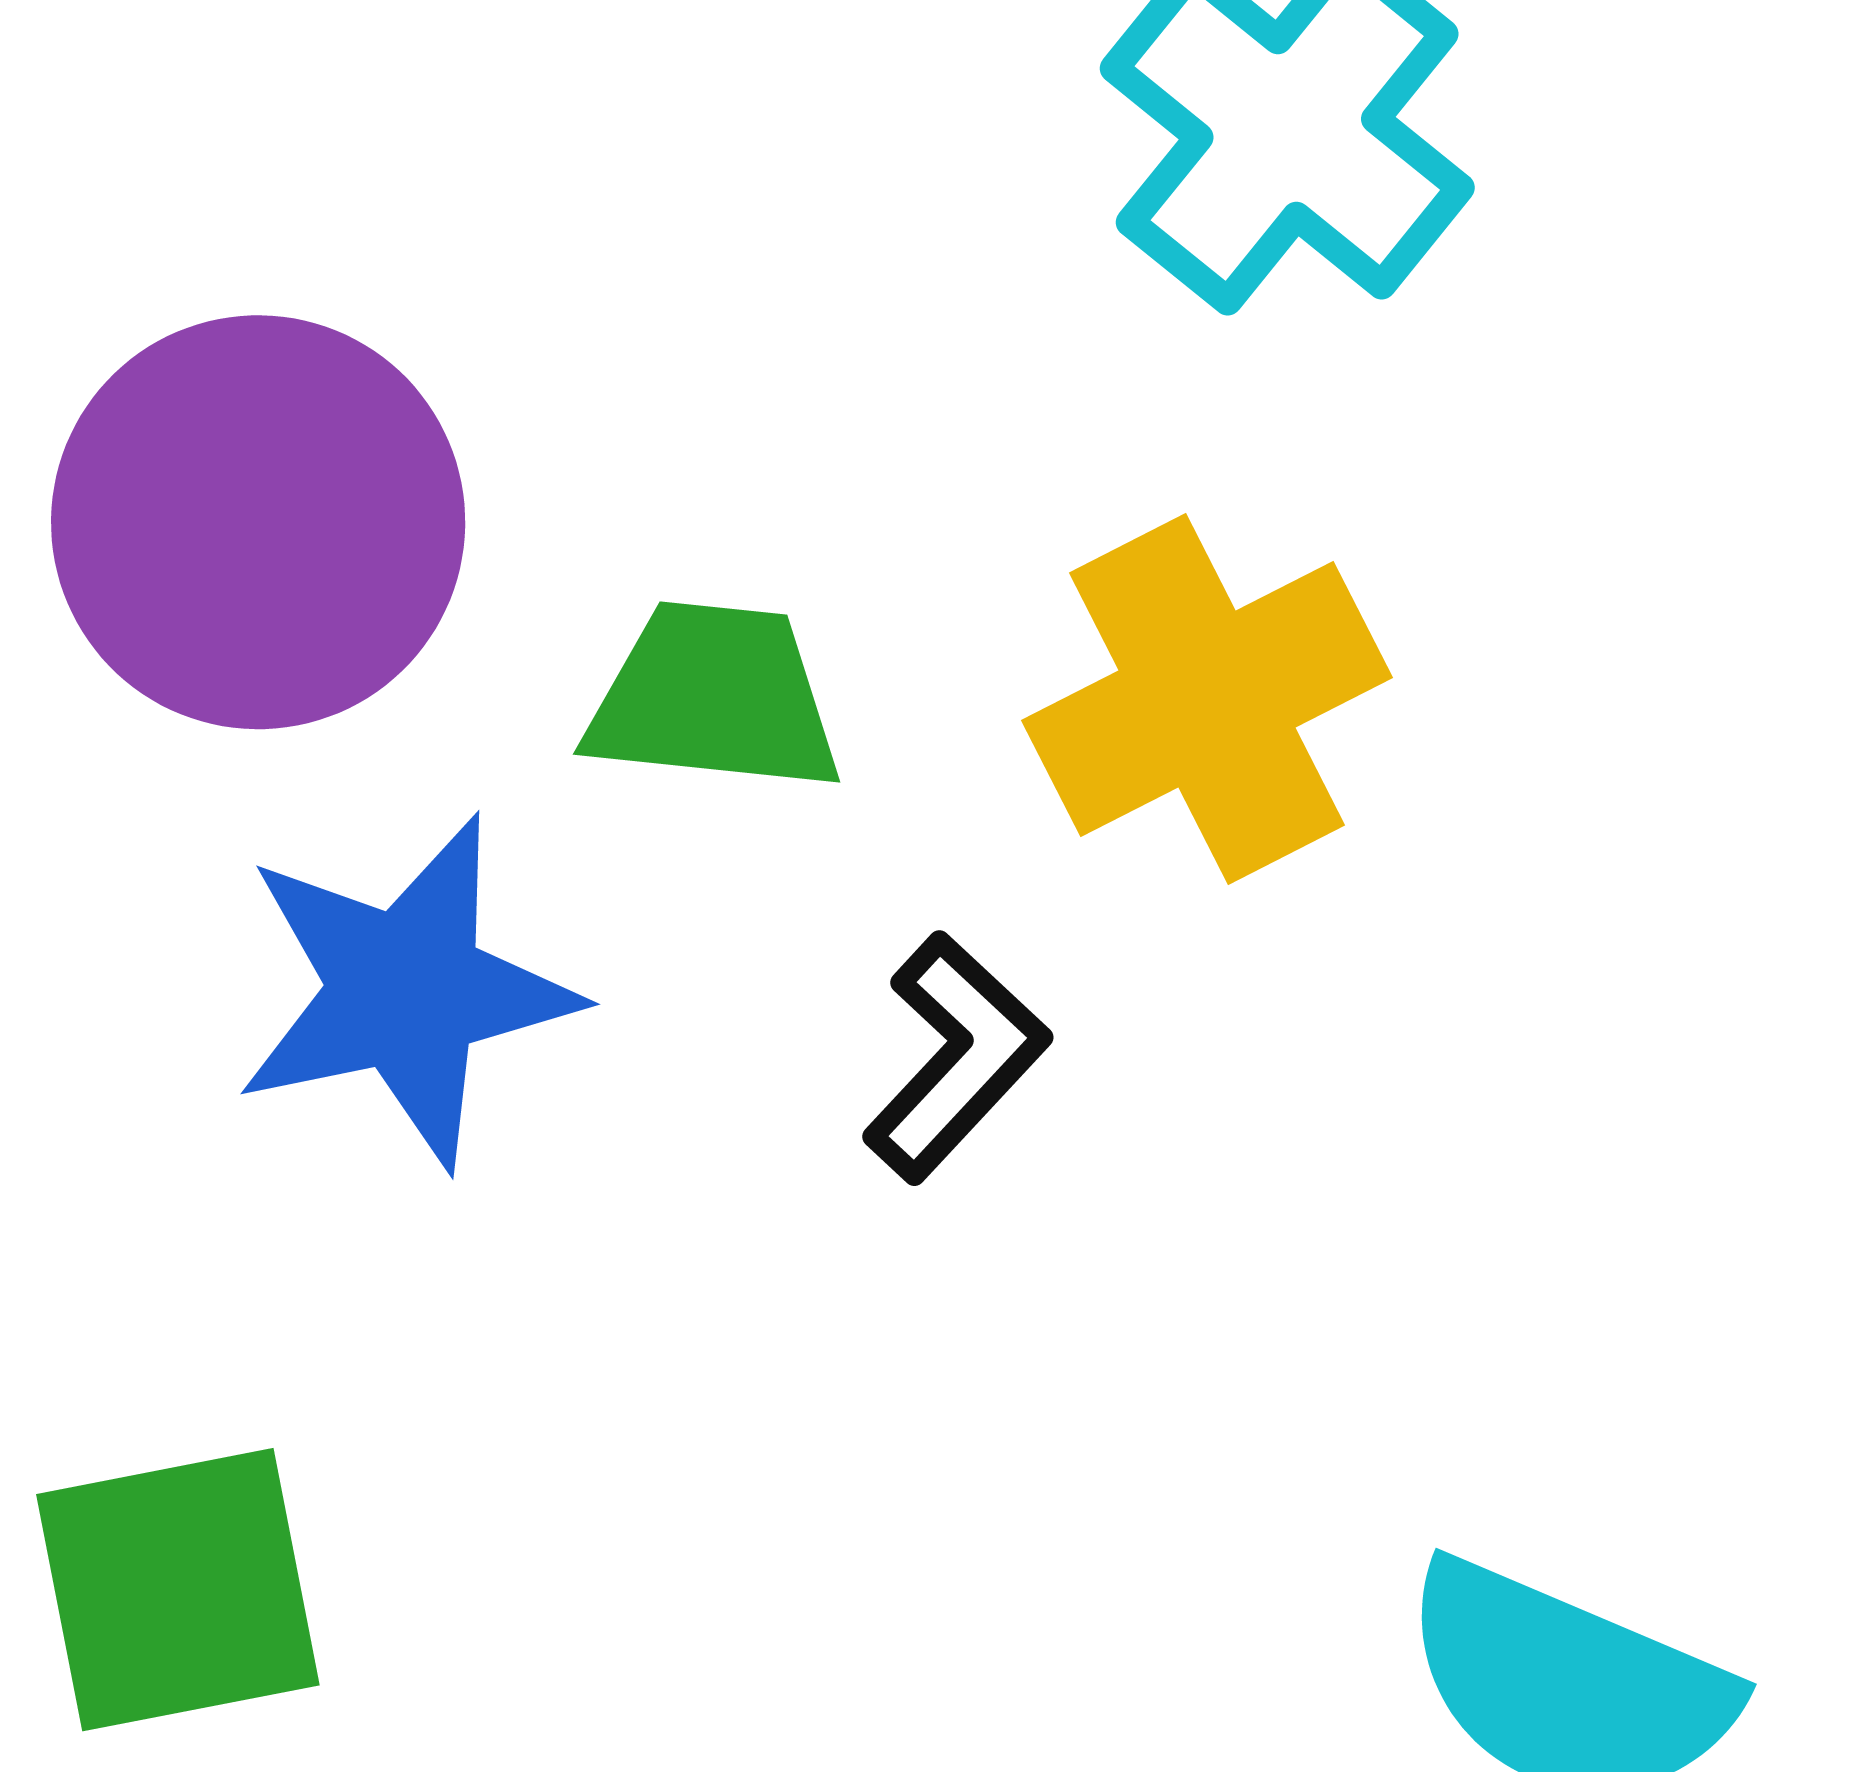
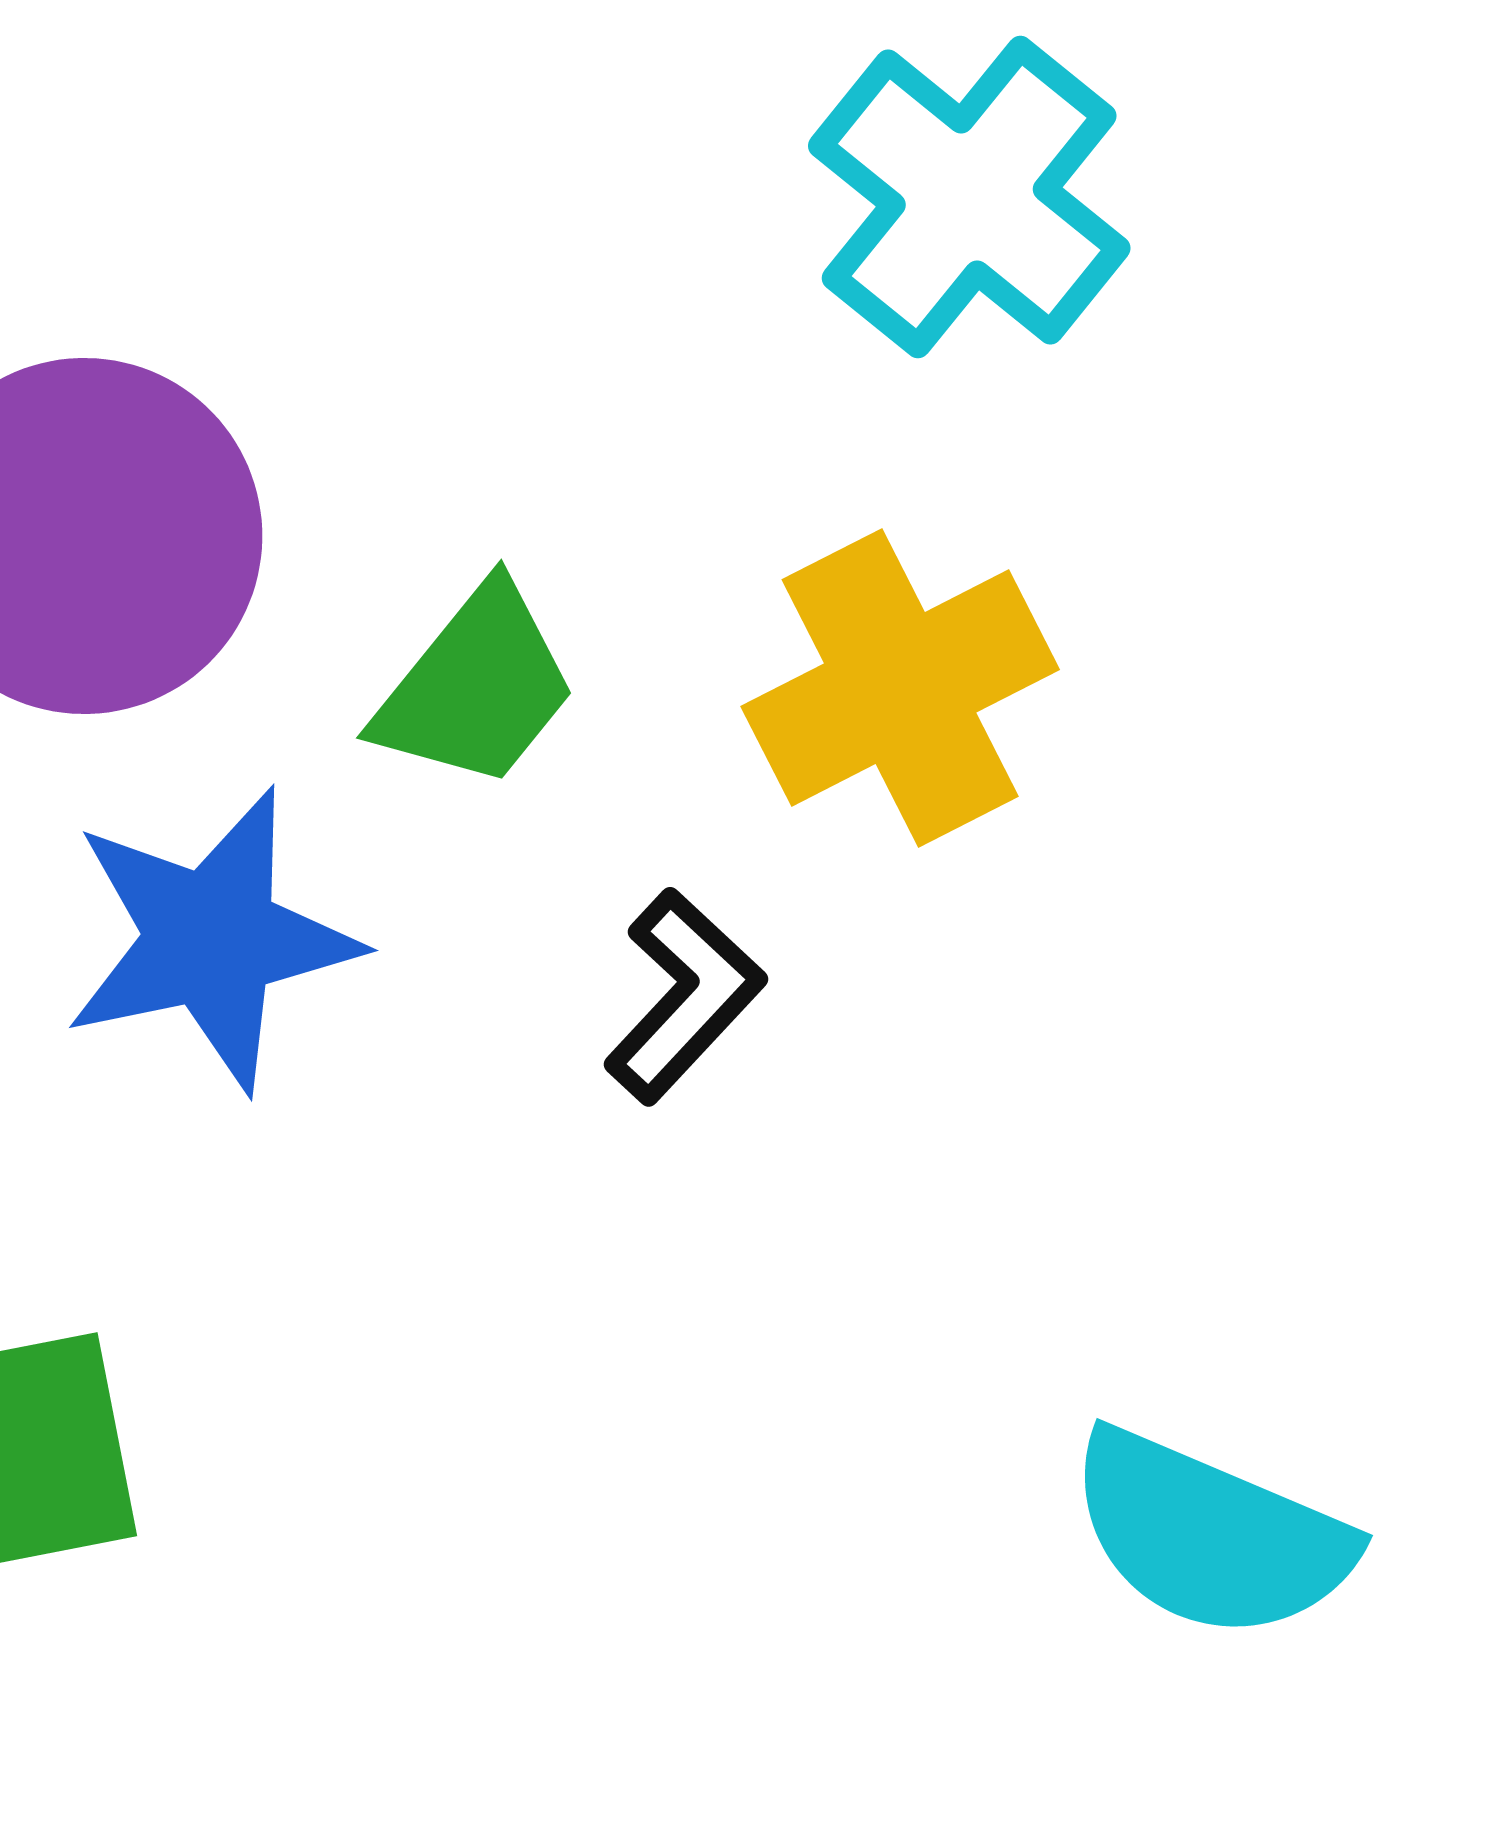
green trapezoid: (714, 698) -> (476, 687), turned 123

